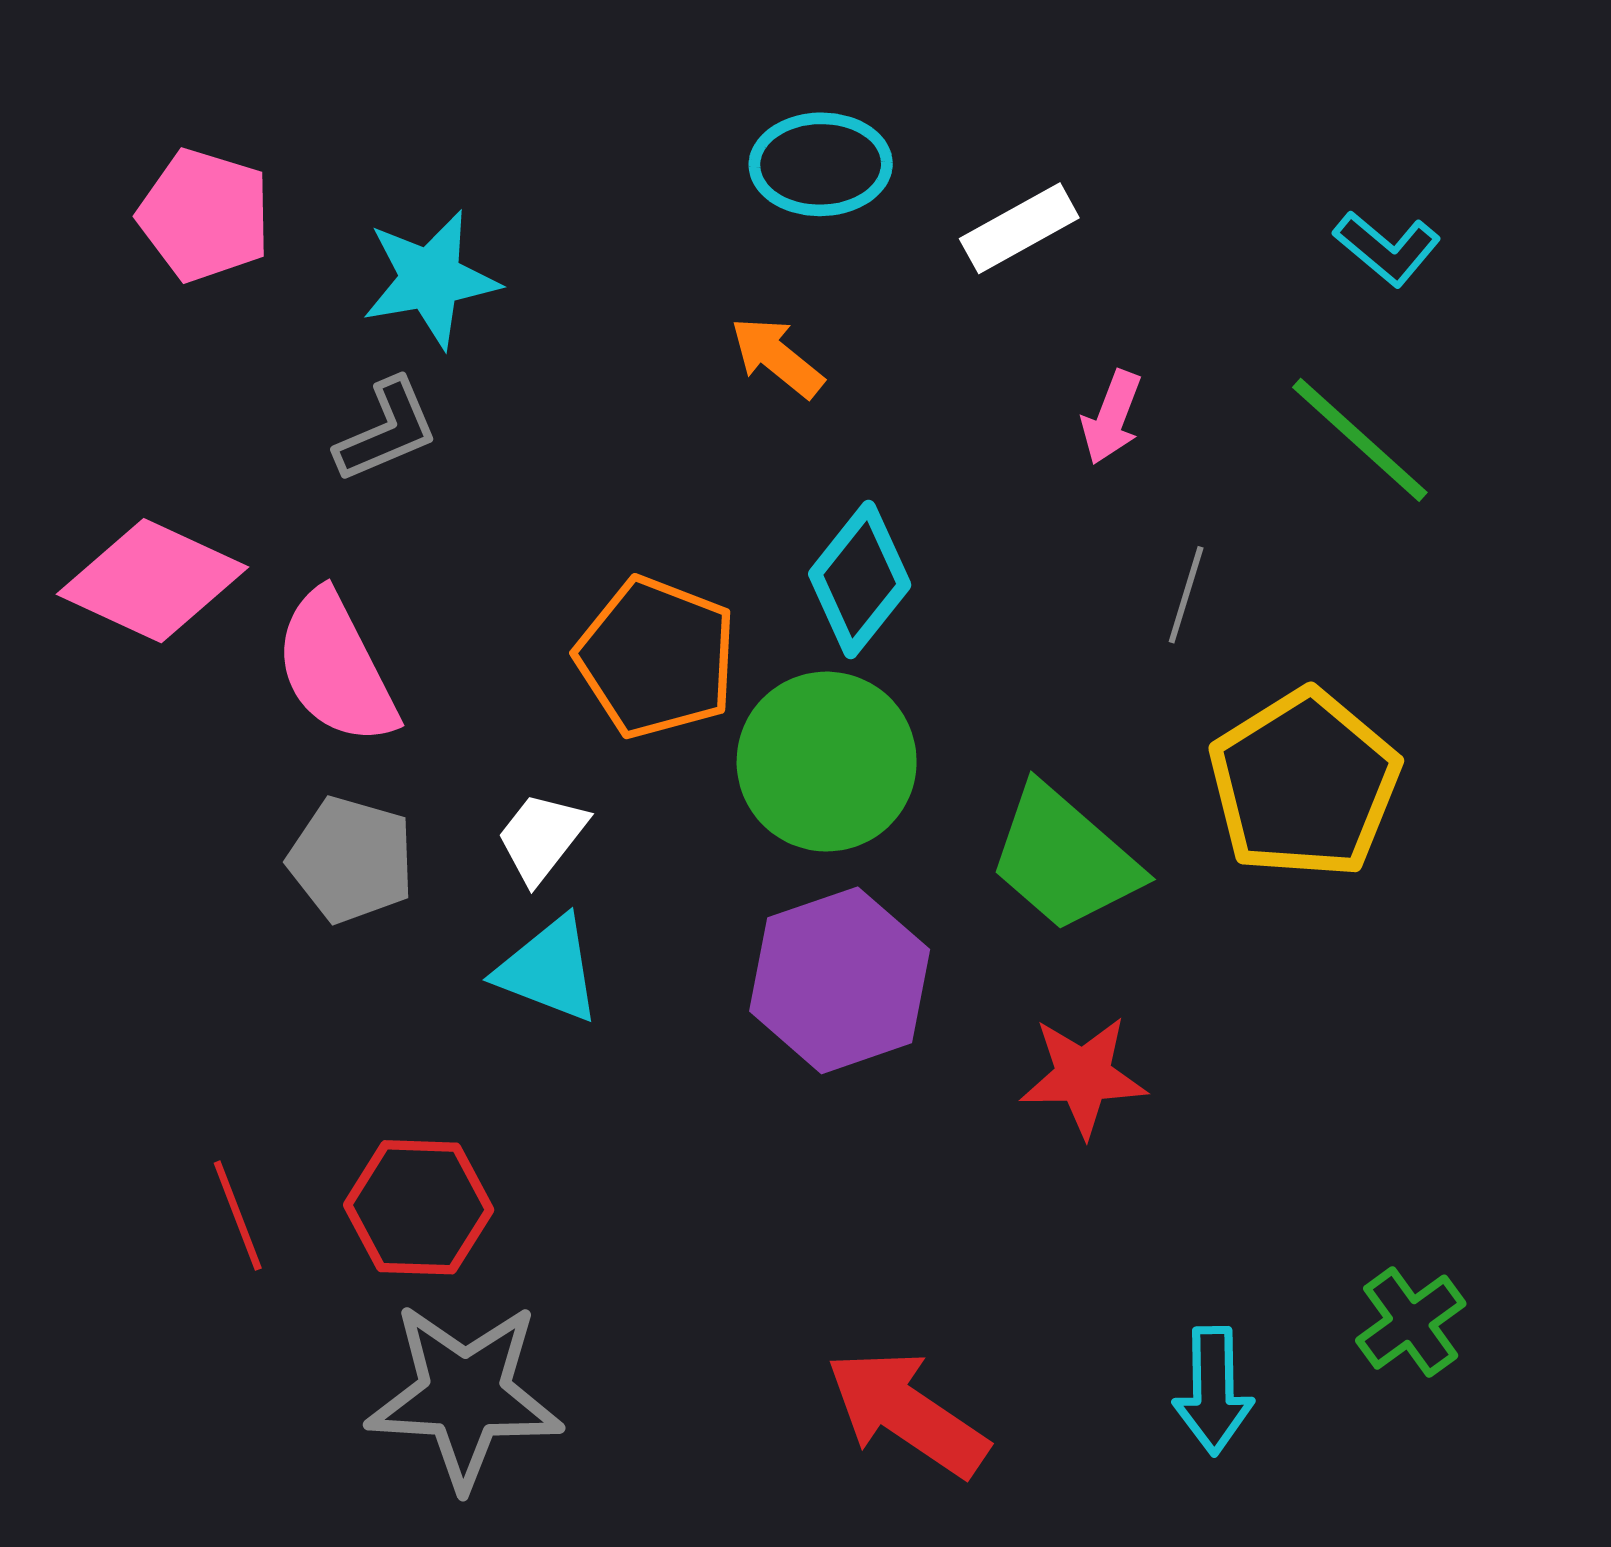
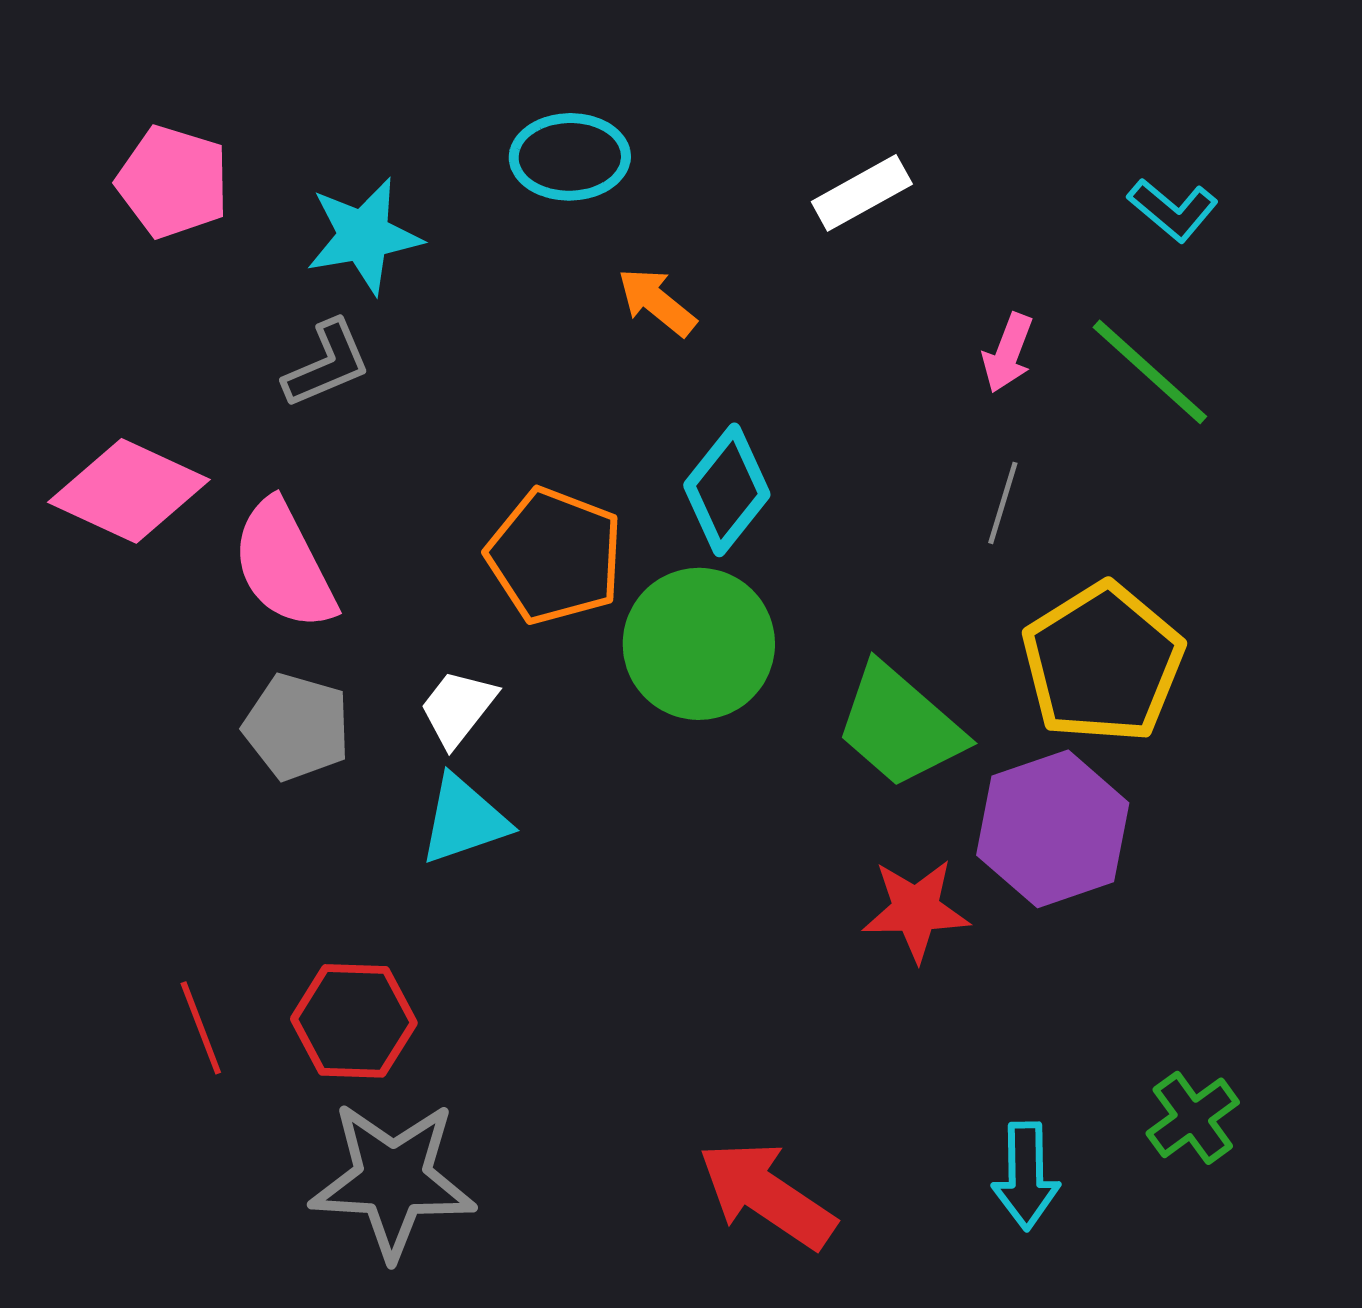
cyan ellipse: (821, 164) -> (570, 157), moved
pink arrow: (1112, 417) -> (1008, 353), moved
cyan triangle: (549, 970) -> (464, 820), turned -40
purple hexagon: (840, 980) -> (1053, 829), moved

